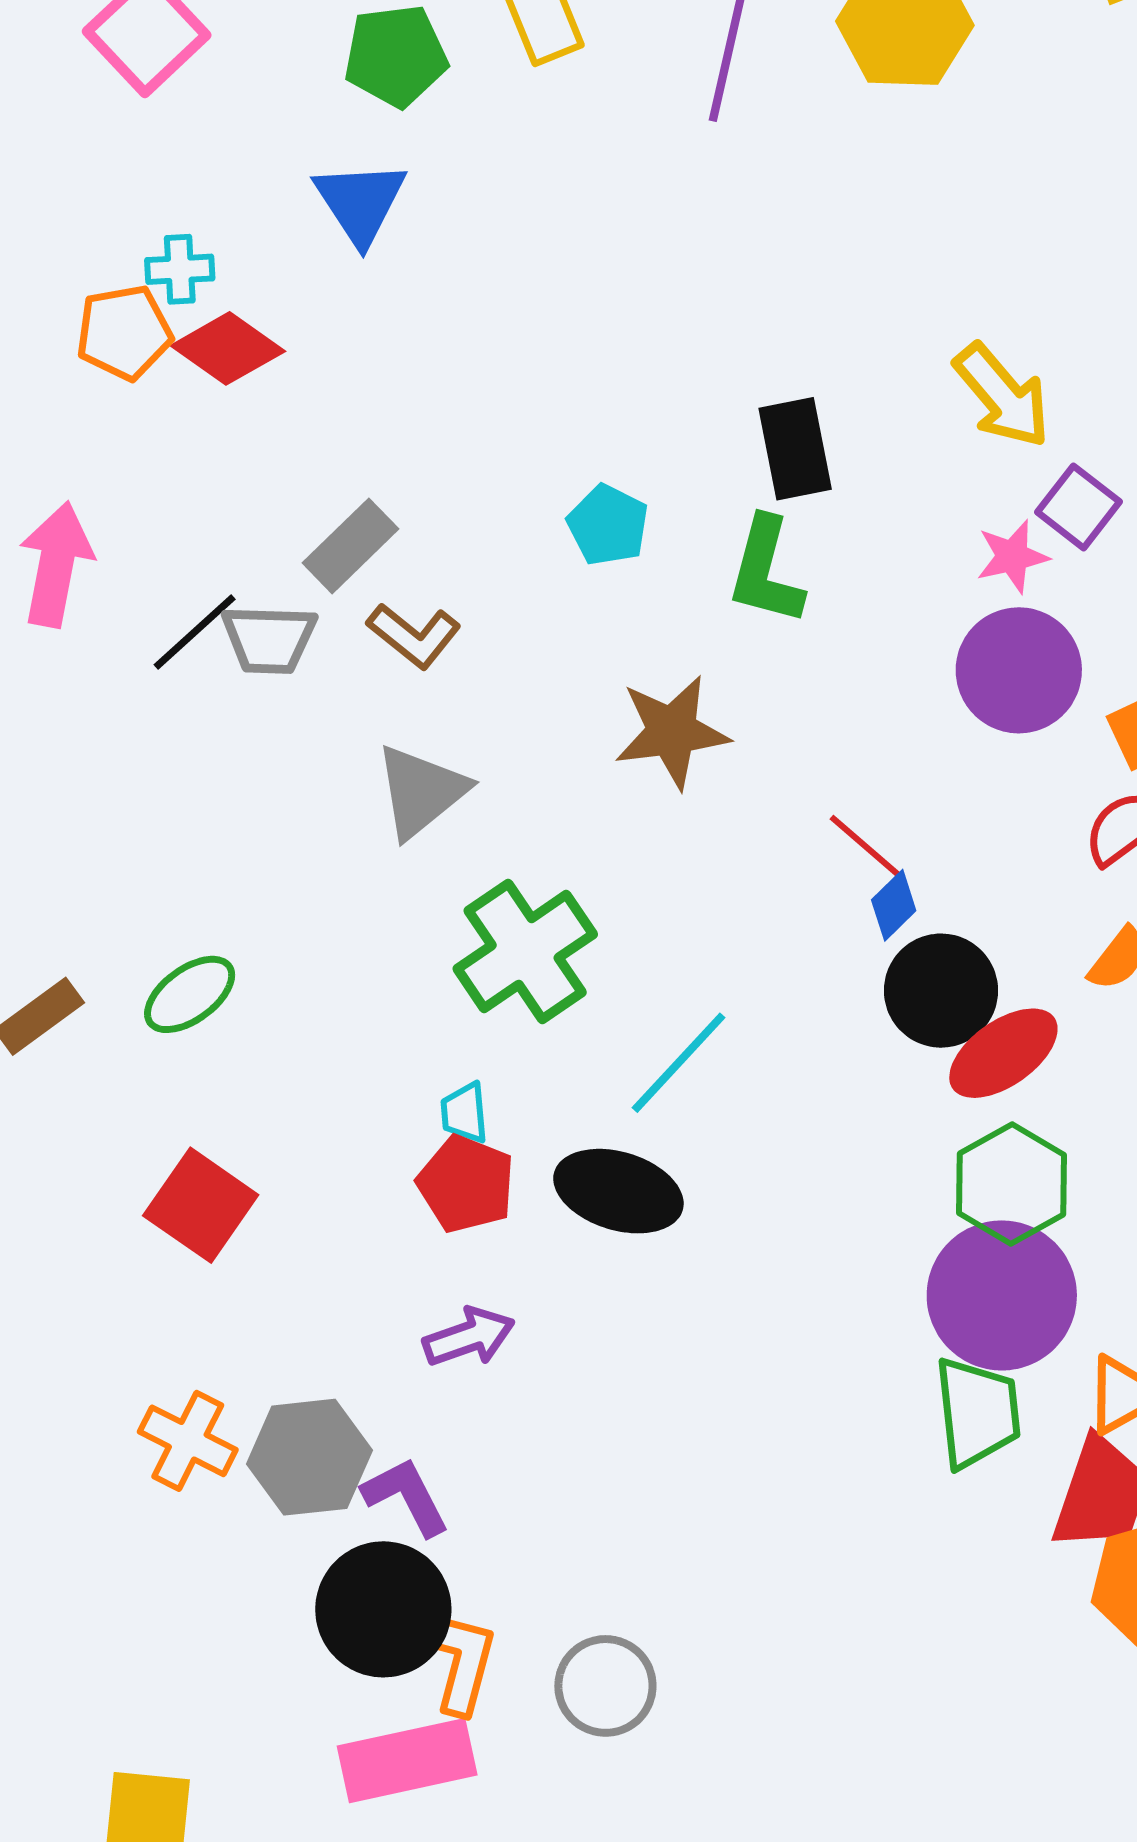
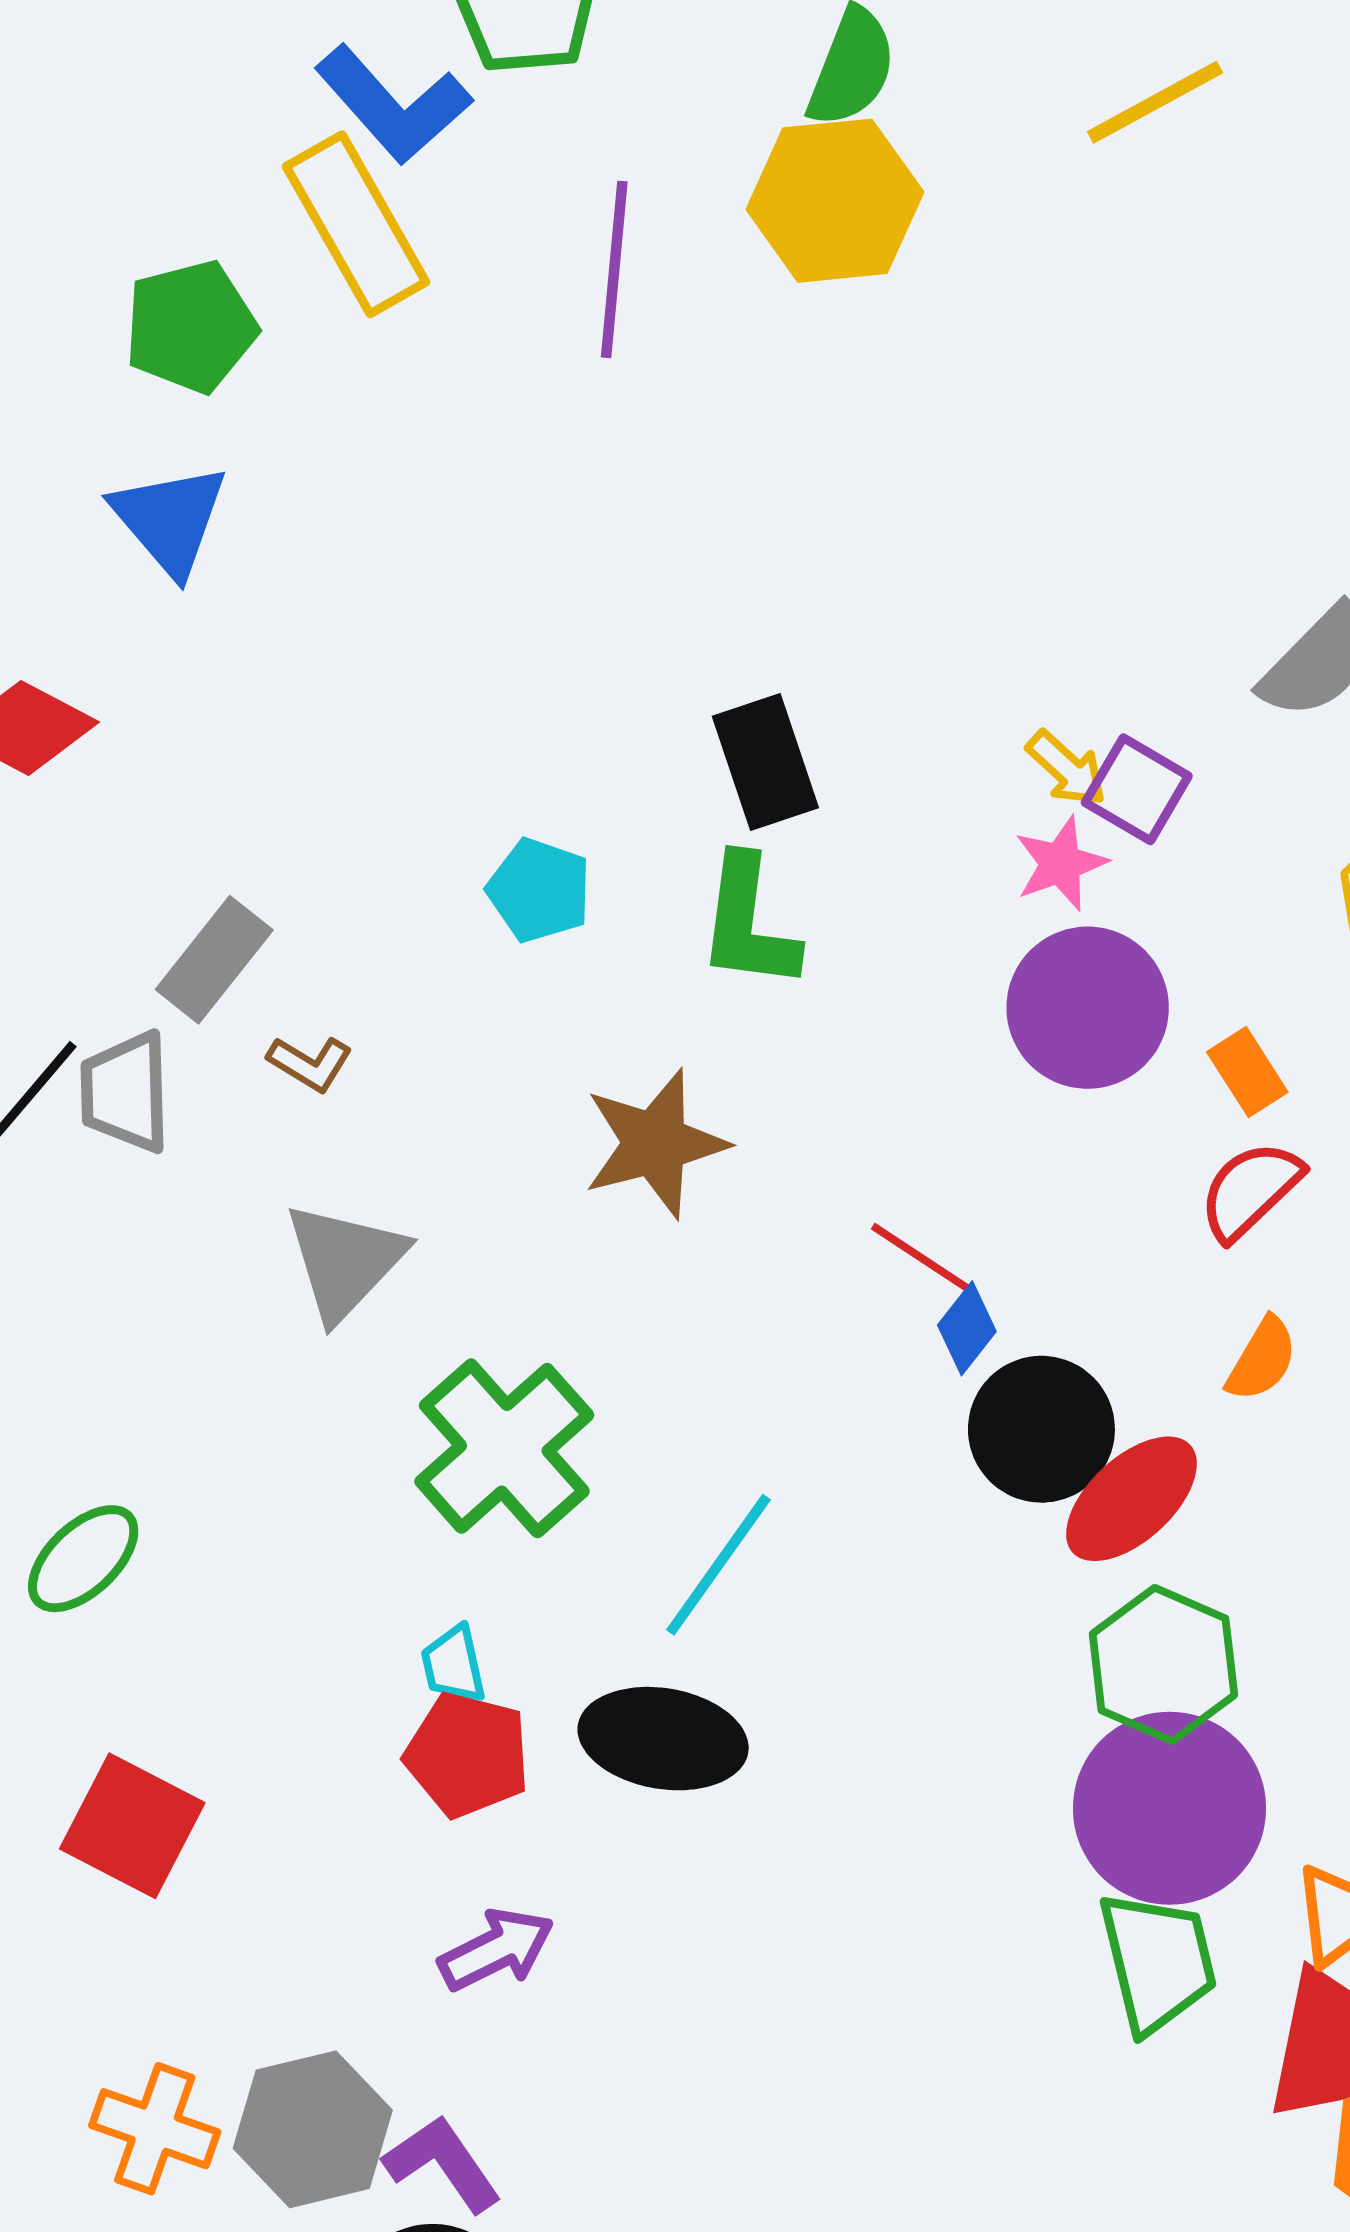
yellow arrow: (1002, 396) -> (1067, 768), moved, size x0.6
brown L-shape: (414, 636) -> (310, 1063), size x0.7
gray trapezoid: (269, 639) -> (126, 1092), turned 94

